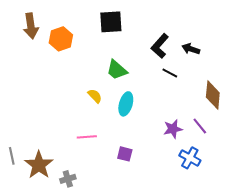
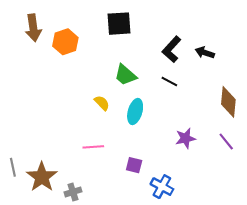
black line: (170, 73) -> (169, 81), moved
purple line: (200, 126) -> (226, 142), moved
blue cross: (190, 158) -> (162, 187), moved

